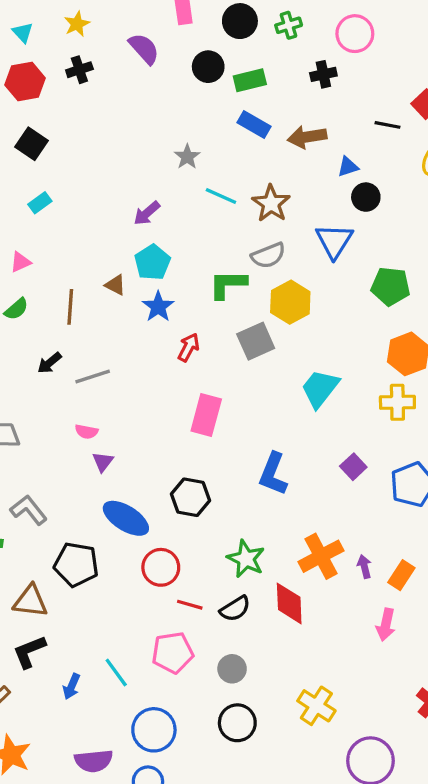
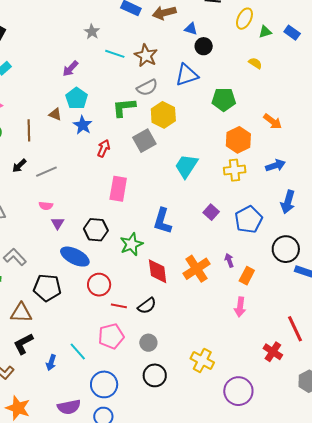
blue triangle: (348, 167) -> (191, 29), turned 40
blue triangle: (334, 241) -> (187, 75), turned 45
black hexagon: (191, 497) -> (96, 230), moved
green star: (246, 559) -> (131, 244), moved, turned 30
purple arrow: (364, 567) -> (229, 260), moved
red diamond: (289, 603) -> (158, 271), moved

